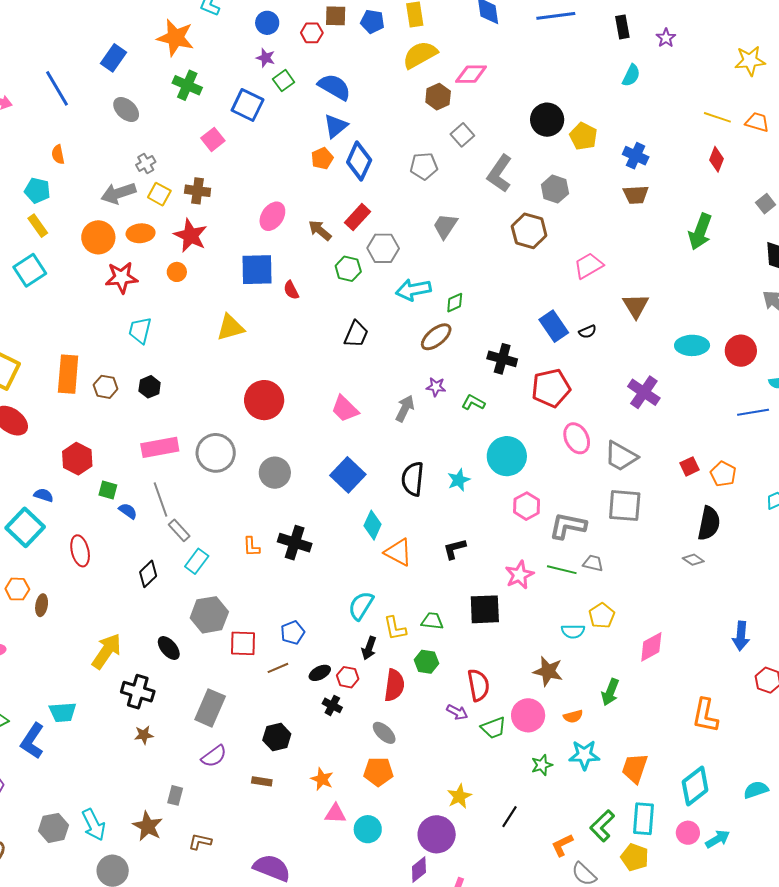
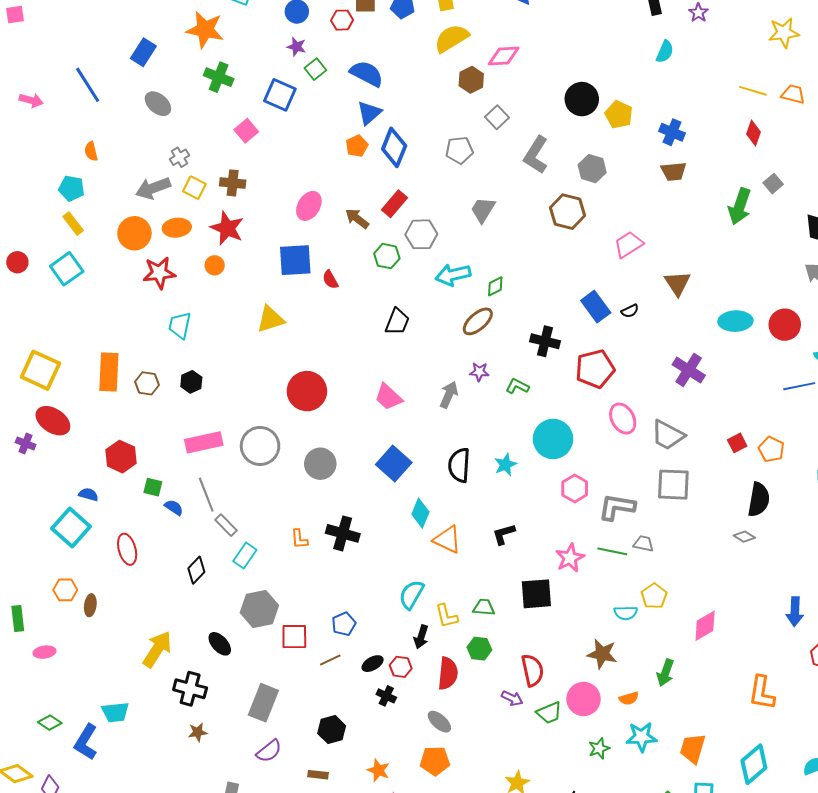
gray square: (766, 204) -> (773, 184), moved

